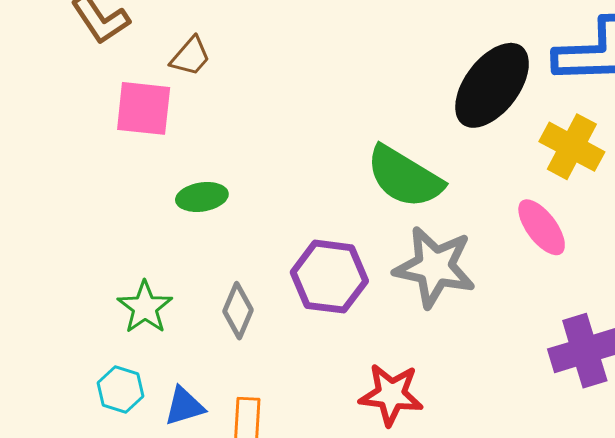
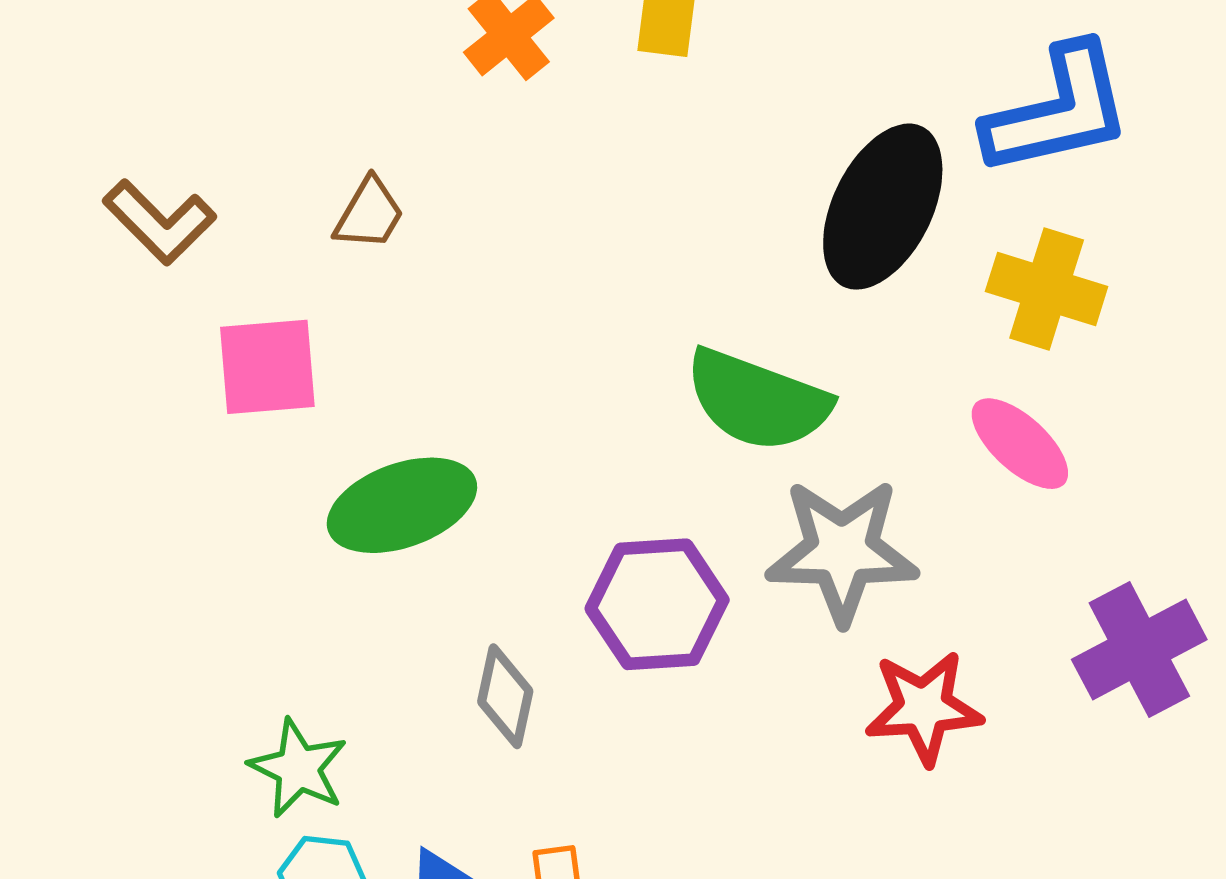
brown trapezoid: (190, 56) -> (369, 214), moved
green ellipse: (202, 197) -> (402, 505), size x1.6
green star: (145, 307) -> (298, 768), moved
red star: (391, 395) -> (924, 708), moved

